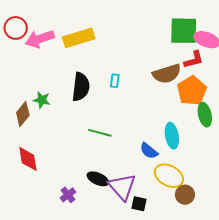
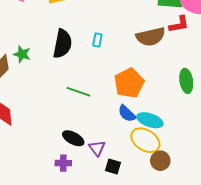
orange pentagon: (192, 91) -> (129, 83), moved
cyan ellipse: (172, 136) -> (150, 120), moved, turned -65
purple triangle: (122, 187) -> (97, 148), size x0.6
purple cross: (68, 195) -> (63, 163), moved, turned 35

